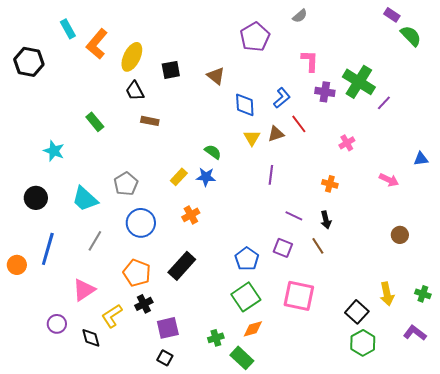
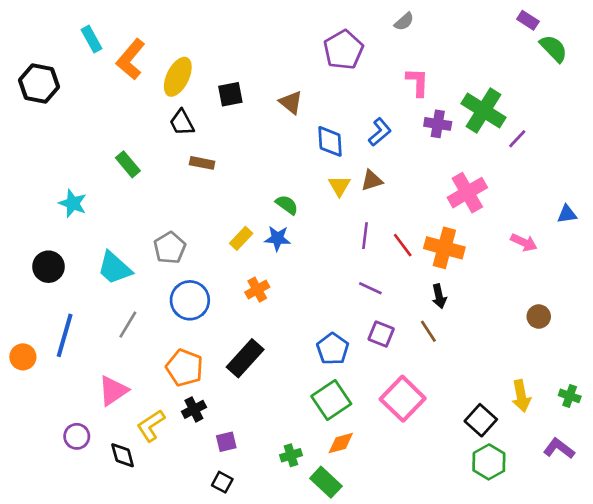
red line: (299, 124) -> (403, 245), moved
pink cross: (347, 143) -> (467, 193), size x1.8
orange cross: (330, 184) -> (444, 248), size x1.8
purple line: (294, 216) -> (370, 288), moved
pink square: (299, 296) -> (403, 399), turned 32
purple square: (168, 328) -> (226, 442), size x0.7

